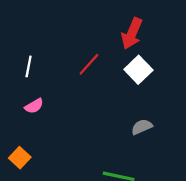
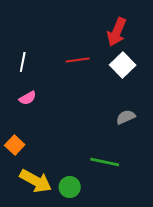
red line: (89, 64) -> (78, 60), turned 40

